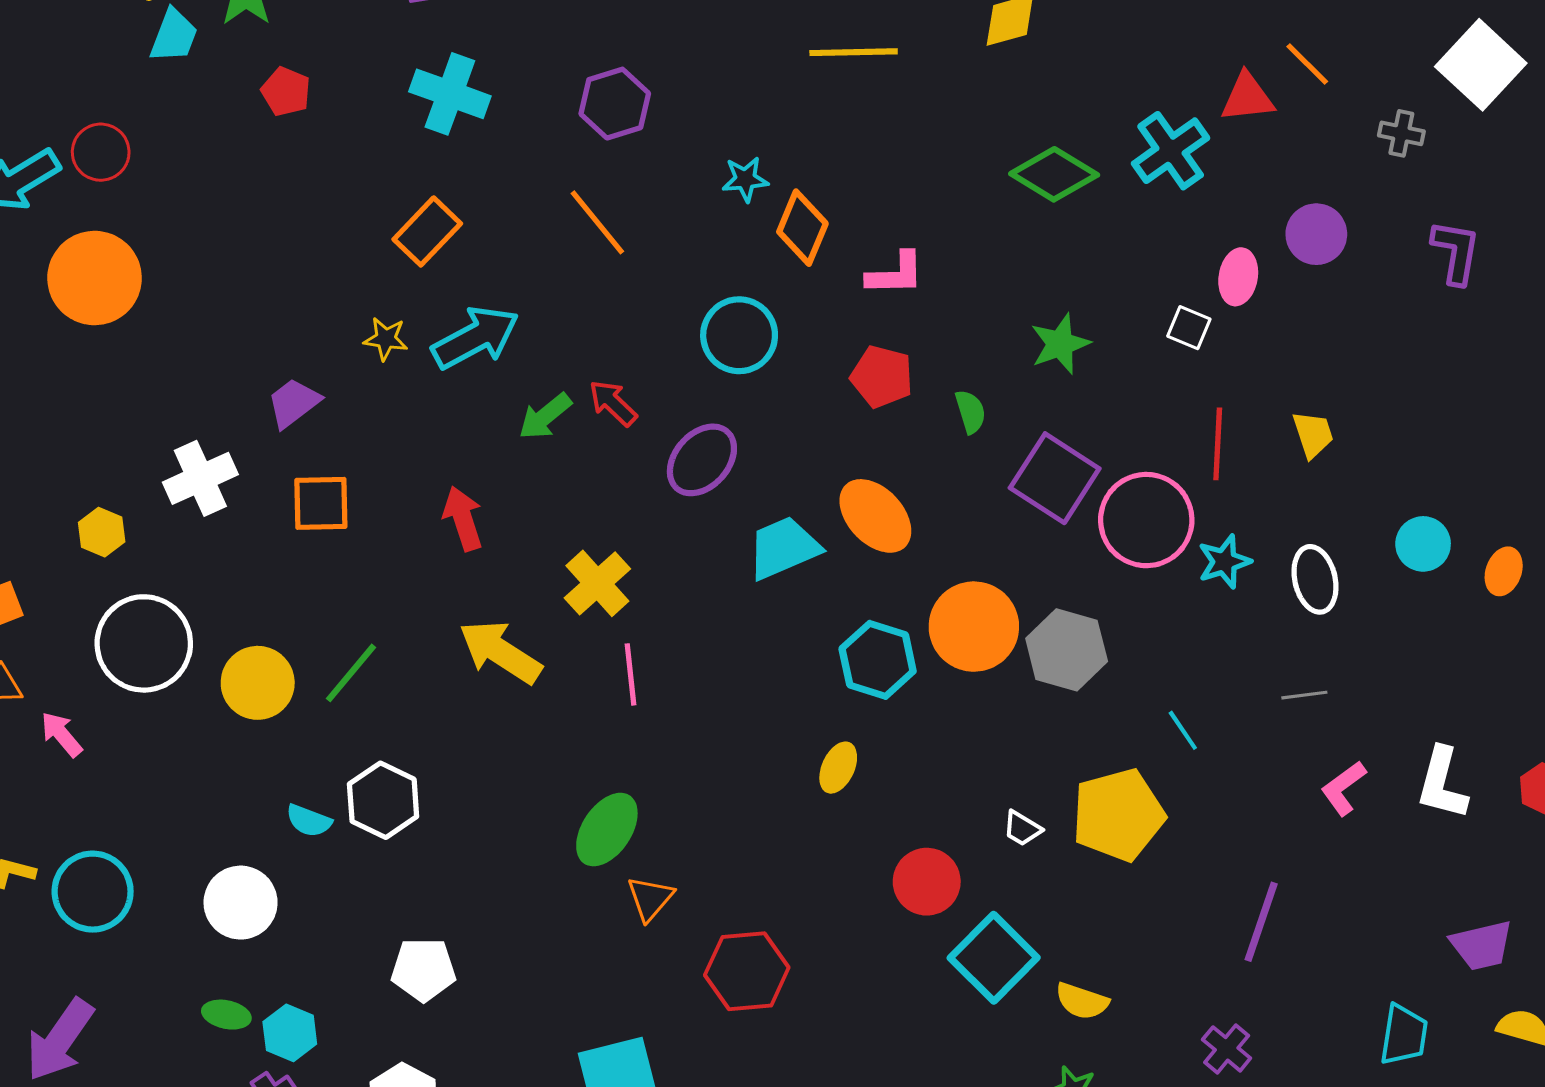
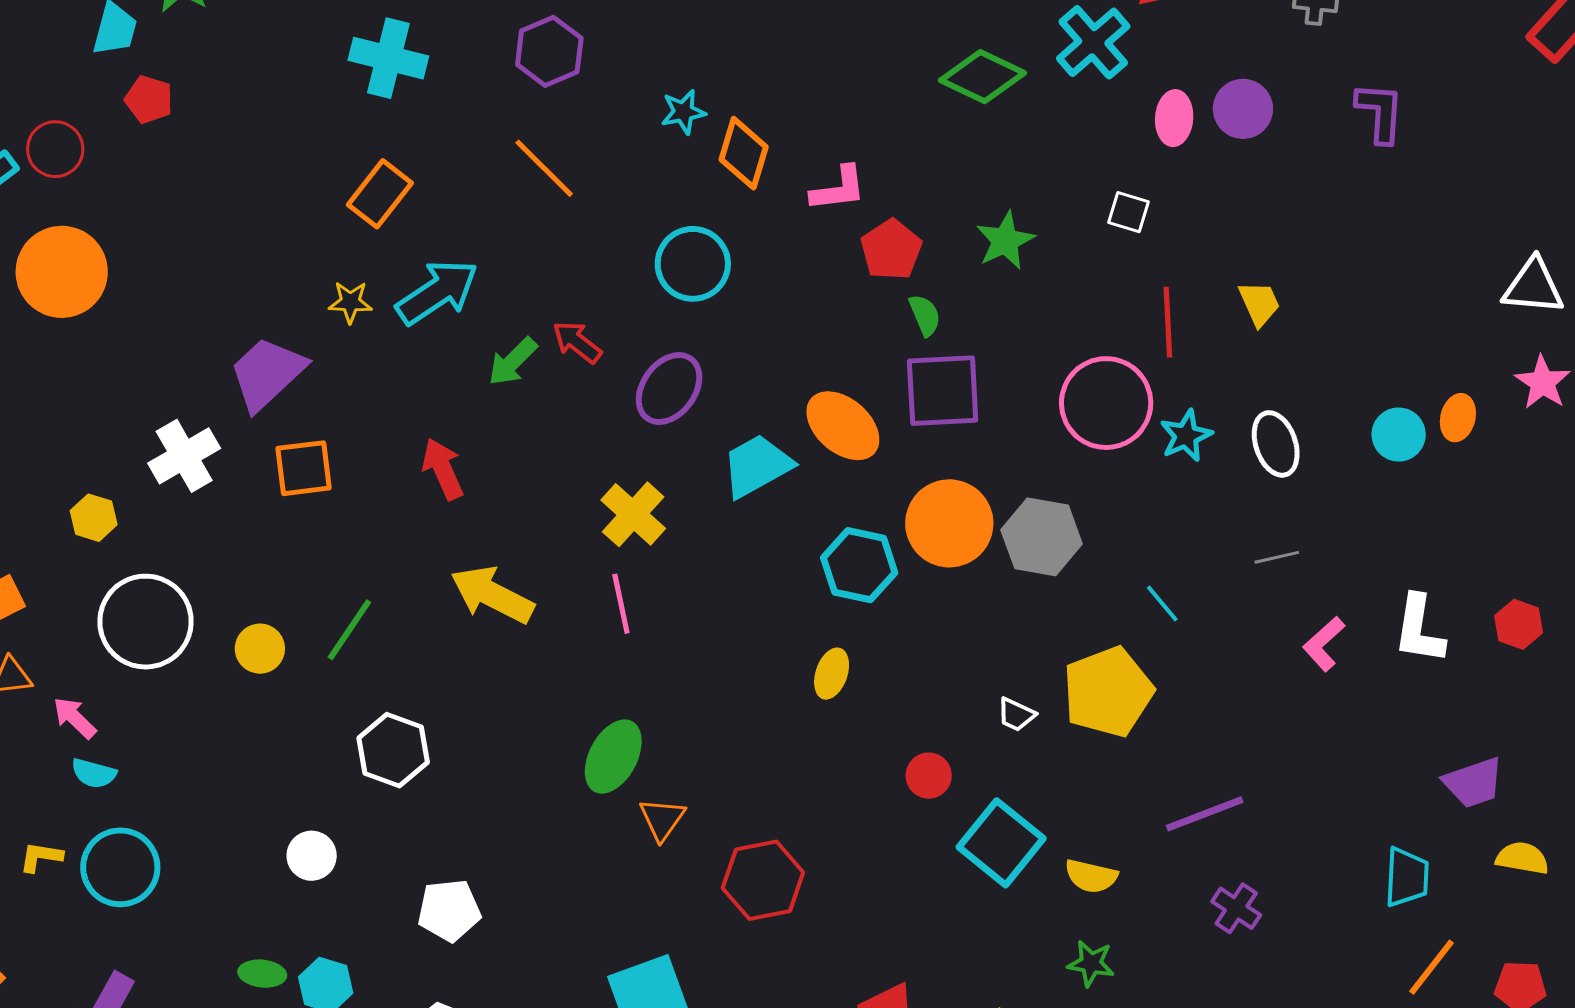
red pentagon: (286, 92) -> (149, 100), moved
pink ellipse: (1238, 277) -> (1174, 118), moved
red pentagon: (882, 377) -> (891, 250), moved, turned 30
purple trapezoid: (294, 403) -> (267, 373), size x1.5
purple square: (1055, 478) -> (943, 391), moved, turned -30
cyan circle: (1423, 544) -> (1399, 435), moved
yellow cross: (597, 583) -> (633, 514), moved
yellow circle: (258, 683) -> (260, 649), size x0.7
cyan semicircle: (309, 821) -> (94, 773), moved
red circle: (927, 882) -> (929, 776), size x0.7
white circle: (241, 903) -> (312, 856), moved, size x0.7
purple line: (1261, 922) -> (1205, 814), moved, turned 56

